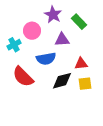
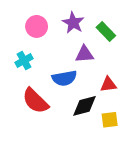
pink circle: (32, 31) -> (37, 26), moved
yellow square: (85, 84) -> (110, 120), moved

